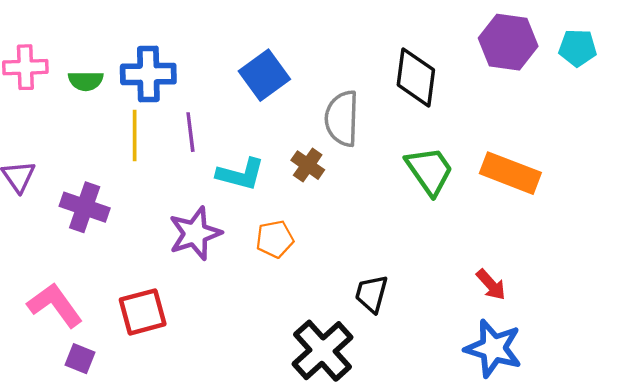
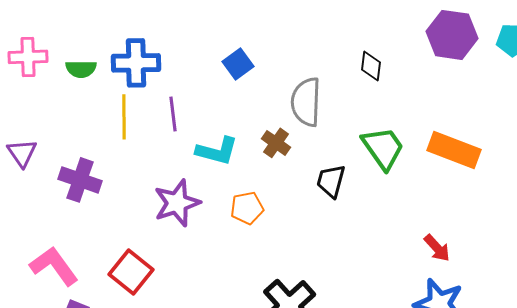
blue square: (264, 75) -> (238, 64), size x0.7
black diamond: (416, 77) -> (371, 66), size x0.6
black trapezoid: (371, 294) -> (331, 181), moved
red square: (143, 312) -> (131, 272), turned -36

